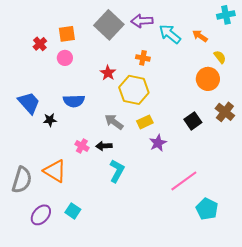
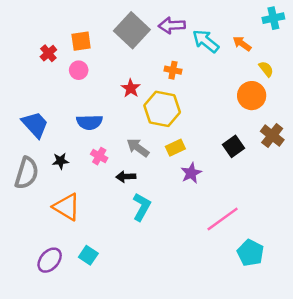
black star: (50, 120) -> (60, 161), moved
pink cross: (82, 146) -> (99, 156), moved
gray semicircle: (22, 180) -> (27, 173), moved

